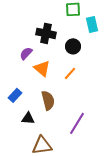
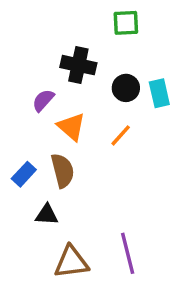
cyan rectangle: (92, 24) -> (159, 93), moved
brown semicircle: (48, 100) -> (63, 171), moved
purple line: (77, 123) -> (128, 253), moved, turned -45

